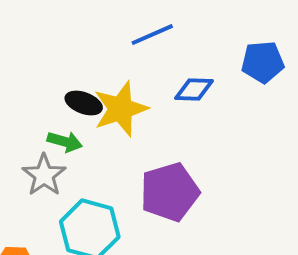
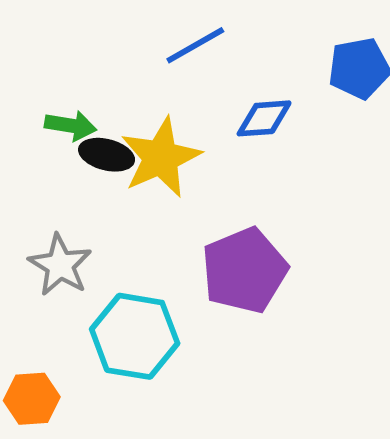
green arrow: (65, 142) -> (71, 126), moved

